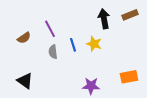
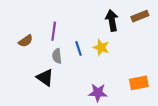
purple line: (50, 29) -> (54, 31), turned 36
black triangle: (25, 81) -> (45, 78), moved

